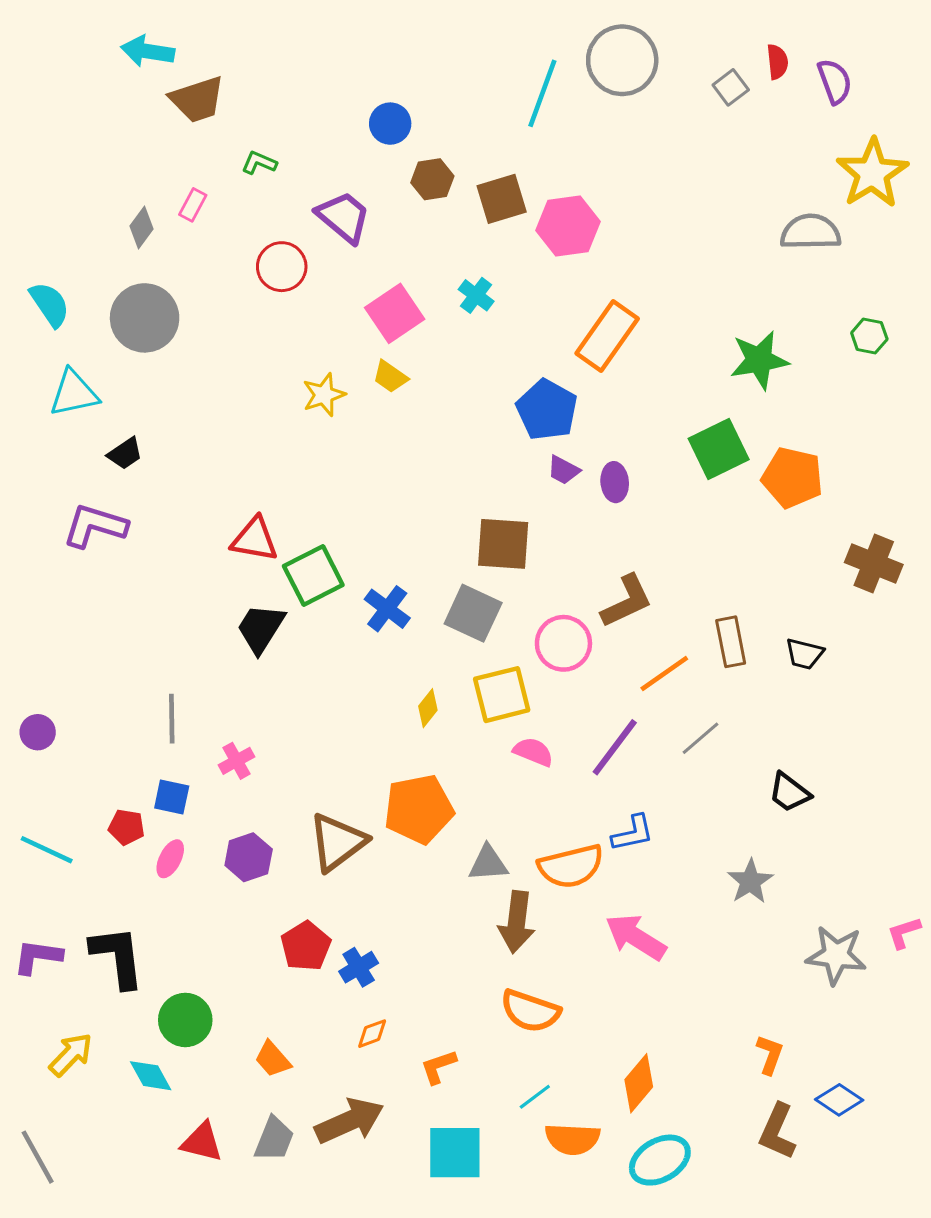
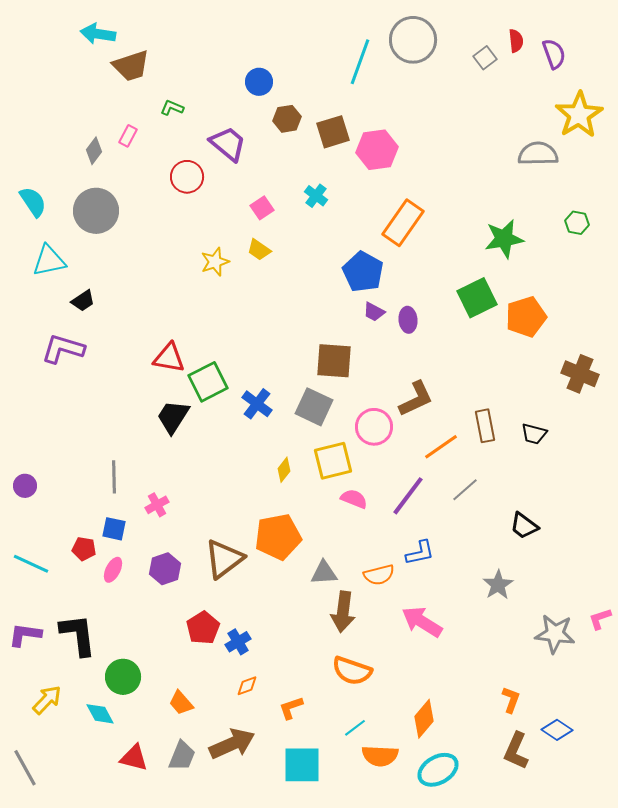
pink square: (395, 313) -> (262, 208), size x0.6
orange pentagon: (792, 478) -> (526, 317), turned -30
orange semicircle: (571, 866) -> (379, 575), size x0.7

